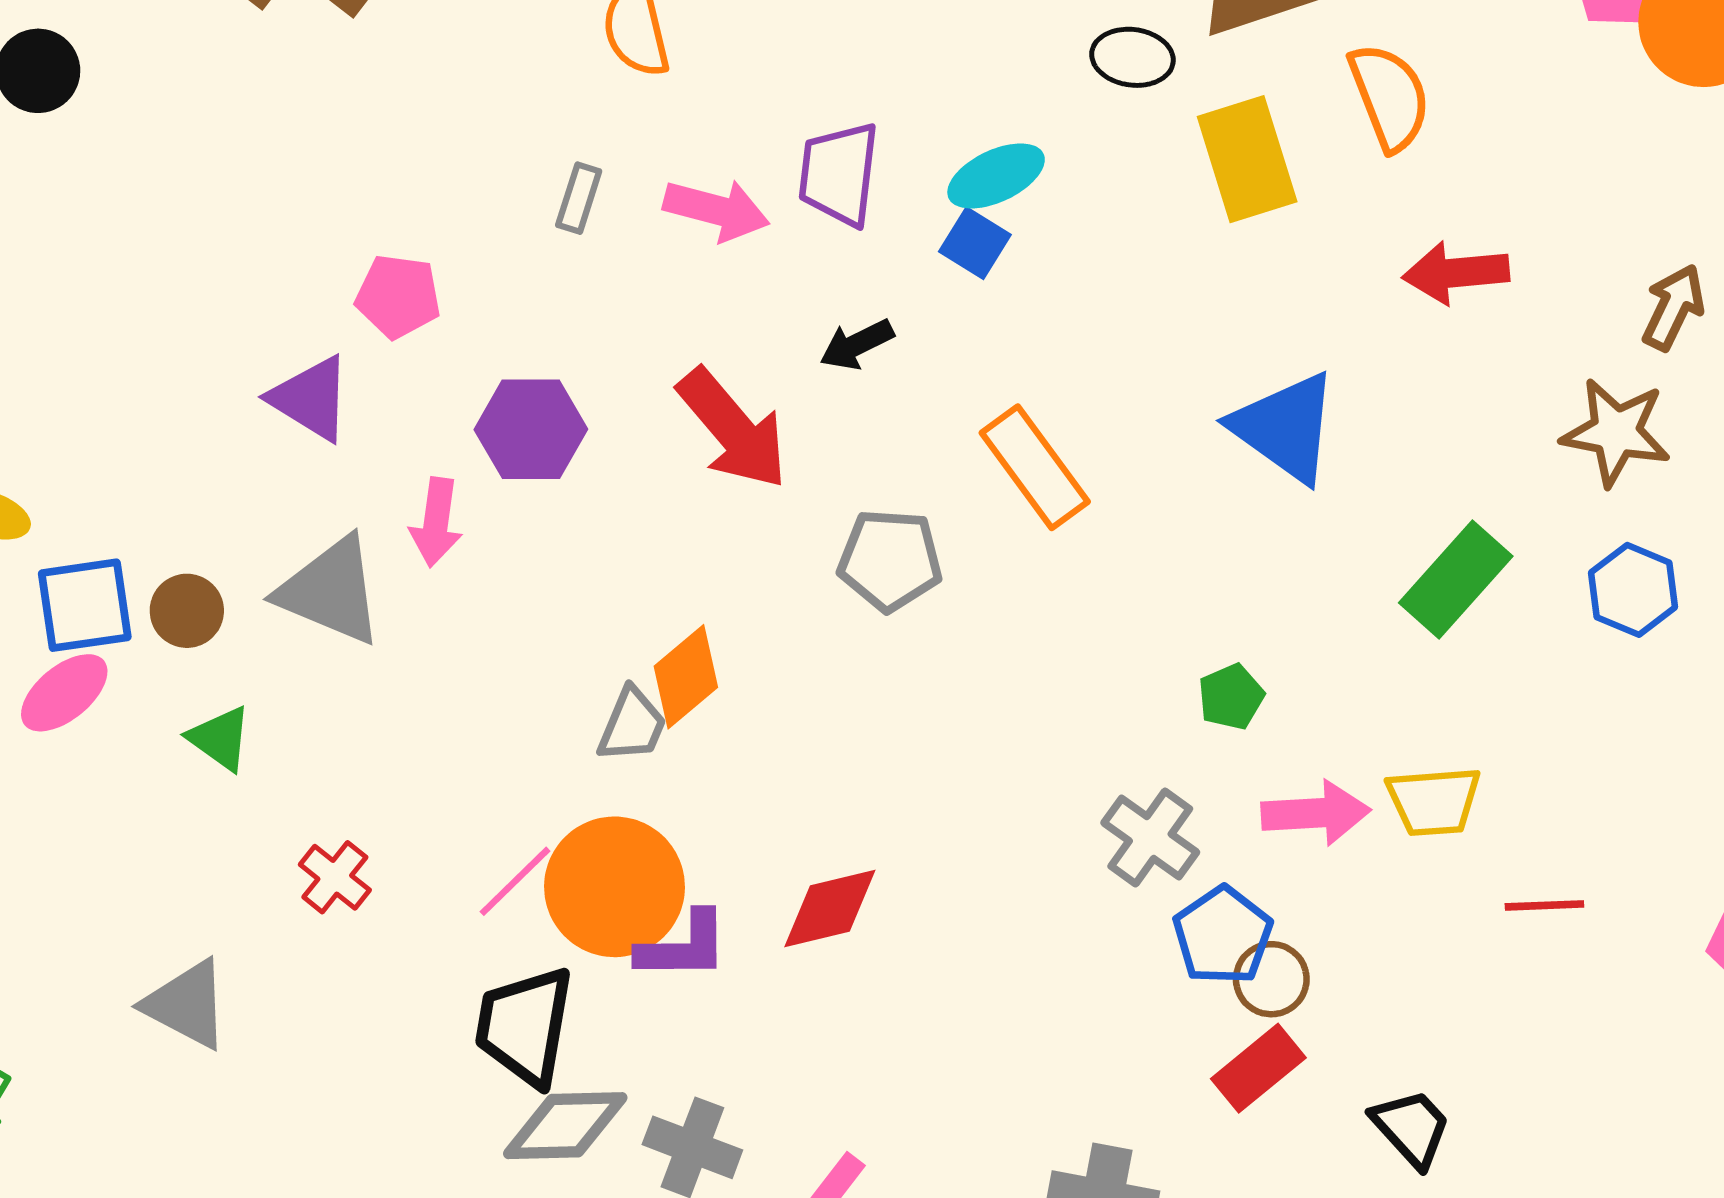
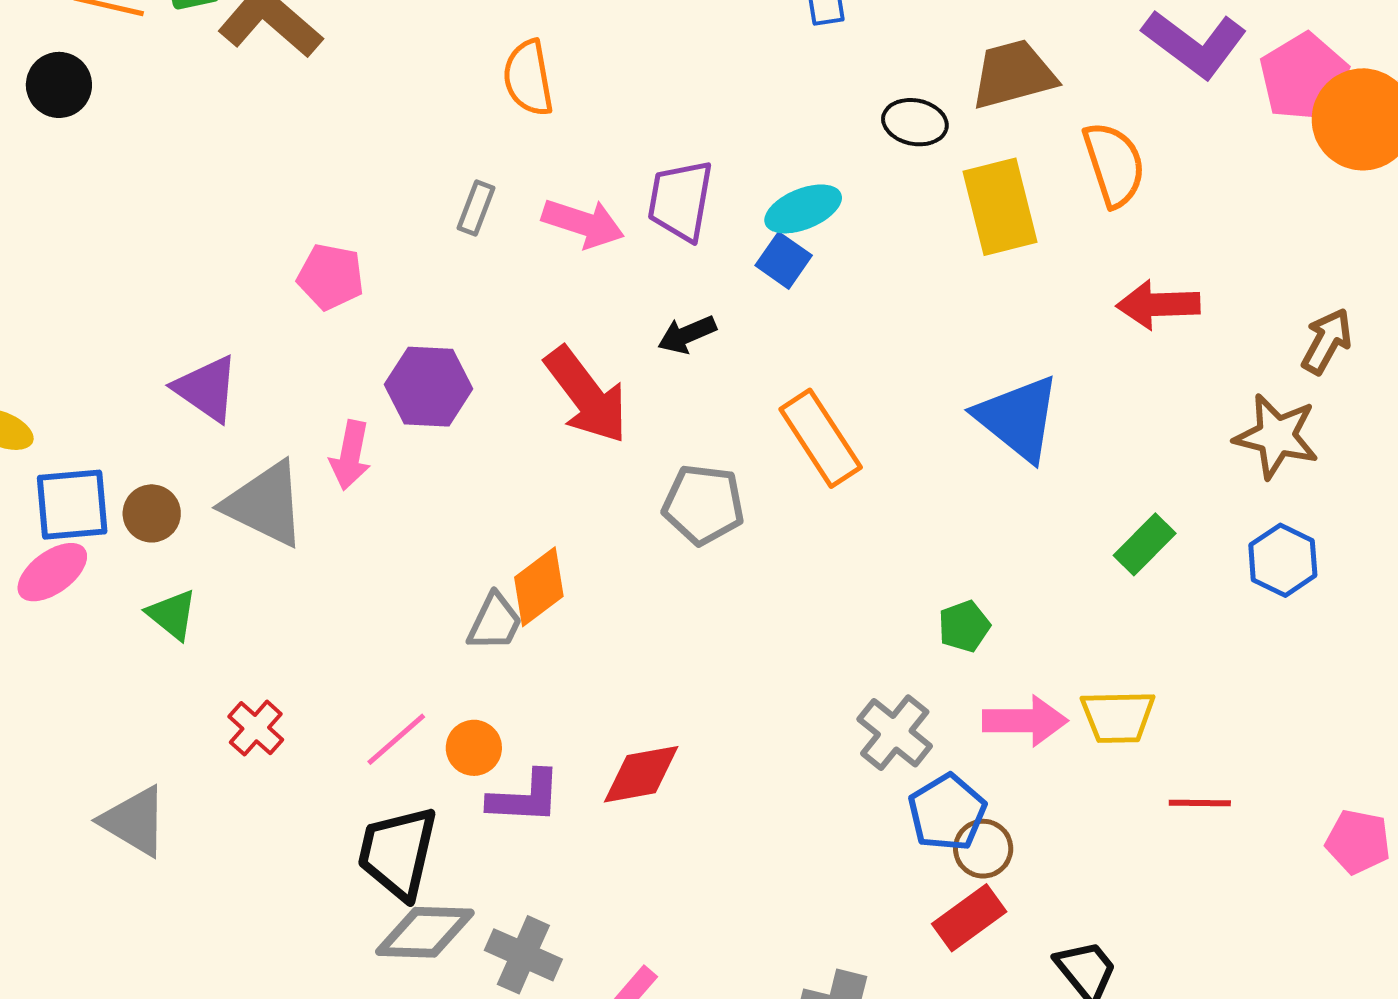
purple triangle: (311, 398) -> (207, 389), moved
green rectangle: (1456, 579) -> (1145, 544), size x0.7
orange circle: (614, 887) -> (474, 748), size x0.5

